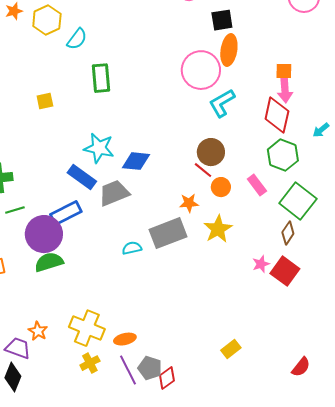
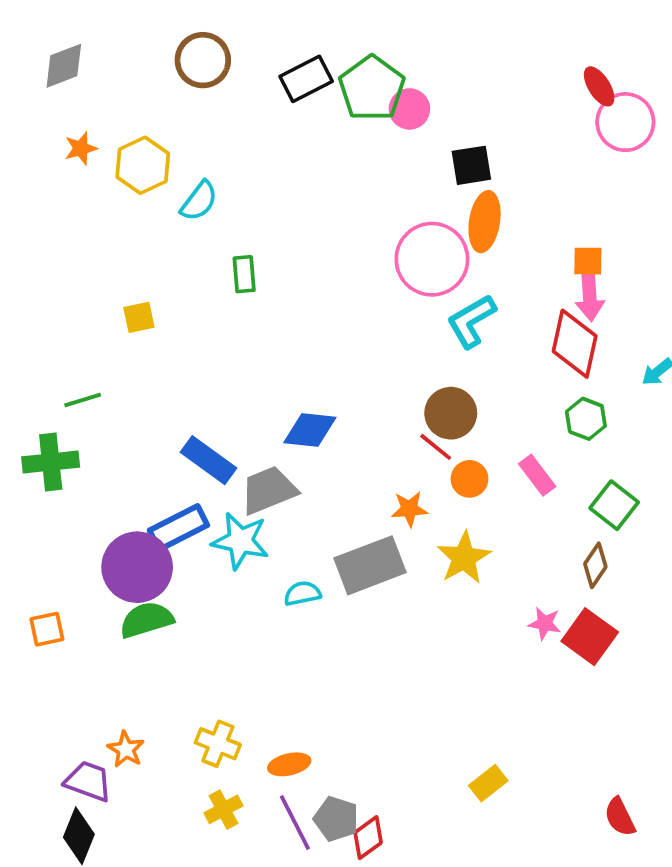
green rectangle: (101, 78) -> (244, 274), size x0.7
cyan star: (99, 148) -> (240, 541), moved
green hexagon: (283, 155) -> (586, 419), size x0.7
green square: (298, 201) -> (614, 505), size x0.7
green line: (15, 210) -> (83, 400), moved
pink star: (261, 264) -> (545, 623), turned 30
yellow cross: (87, 328) -> (218, 744), size x0.7
red semicircle: (301, 367) -> (620, 817), turned 115

